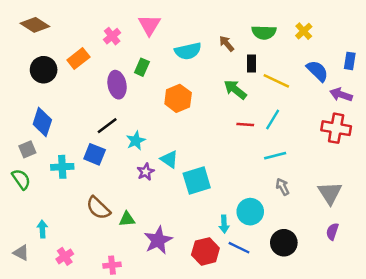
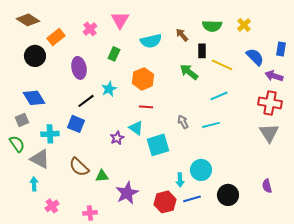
orange rectangle: (78, 59) -> (56, 37), moved
purple ellipse: (117, 85) -> (79, 68), moved
cyan line: (273, 119) -> (219, 96), turned 36
blue diamond: (42, 122) -> (34, 98), turned -50
red line: (245, 124) -> (146, 107), moved
cyan star: (136, 141) -> (109, 89), moved
cyan line: (275, 156) -> (211, 125), moved
gray arrow: (283, 187) -> (183, 122), moved
gray triangle: (330, 193) -> (269, 133), moved
purple semicircle: (332, 232) -> (267, 186), turned -32
blue line: (239, 248) -> (192, 199), turned -42
gray triangle: (21, 253) -> (40, 159), moved, size x1.5

